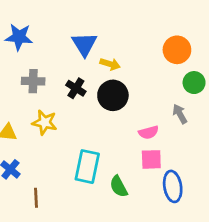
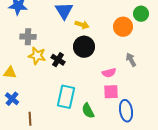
orange circle: (177, 50) -> (123, 27), moved
green circle: (194, 83) -> (141, 14), moved
black cross: (76, 88) -> (58, 60), moved
yellow star: (45, 122) -> (37, 56), moved

